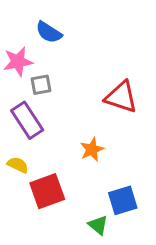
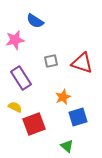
gray square: (41, 85) -> (51, 61), moved
blue square: (123, 200) -> (78, 117), moved

